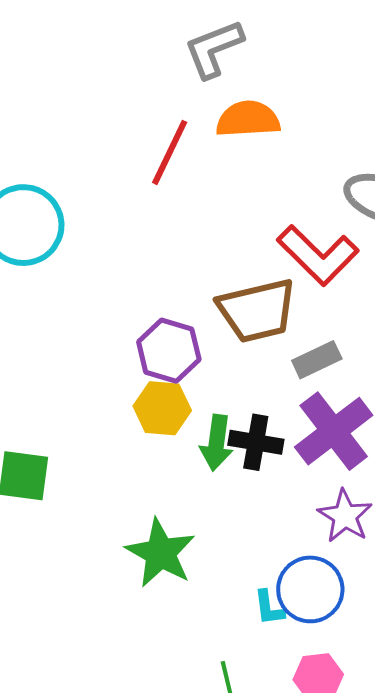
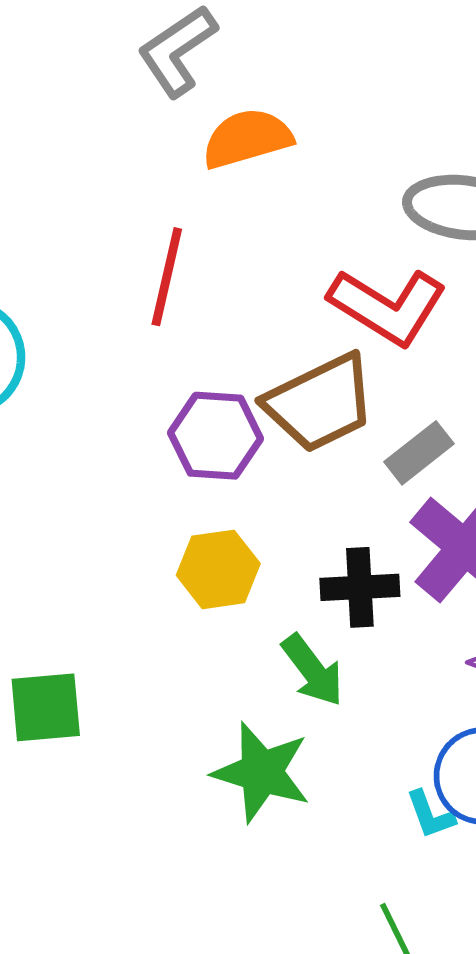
red line: (170, 152) -> (167, 277), moved
purple hexagon: (169, 351) -> (215, 436), moved
green arrow: (217, 443) -> (313, 670), moved, turned -32

